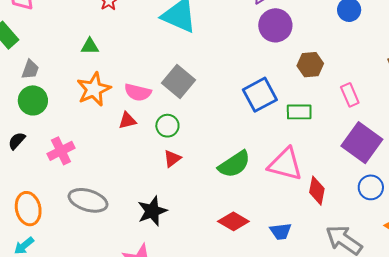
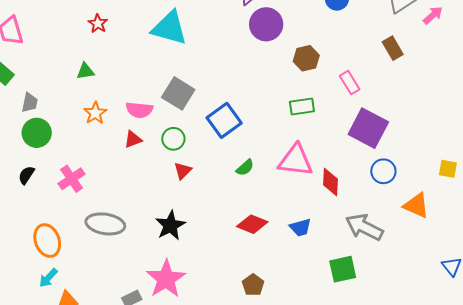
orange star: (94, 89) -> (95, 113), size x0.7
blue square: (260, 95) -> (224, 120), moved
green semicircle: (234, 164) -> (245, 168), size x0.6

